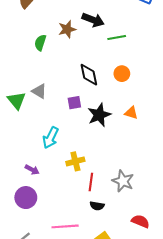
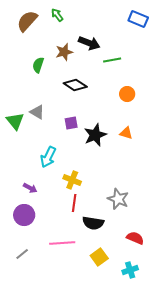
orange circle: (122, 74) -> (127, 94), moved
black diamond: (89, 75) -> (75, 85), moved, turned -45
yellow cross: (75, 161) -> (72, 180), turned 36
red line: (91, 182) -> (74, 203), moved
black semicircle: (97, 206) -> (93, 223), size x1.5

